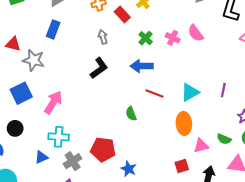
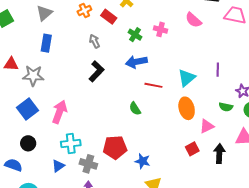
pink semicircle: (196, 33) -> (193, 20), moved
green semicircle: (224, 139) -> (226, 107), moved
gray cross: (73, 161) -> (88, 164), turned -30

